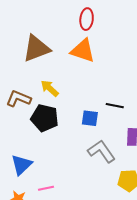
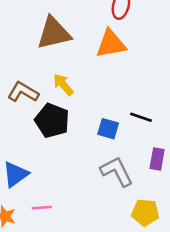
orange triangle: (83, 51) -> (111, 44), turned -36

